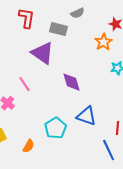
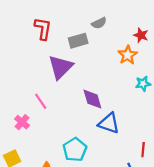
gray rectangle: (59, 29) -> (78, 41), turned -30
purple triangle: (43, 53) -> (61, 67), turned 40
blue triangle: (87, 116) -> (109, 123), moved

